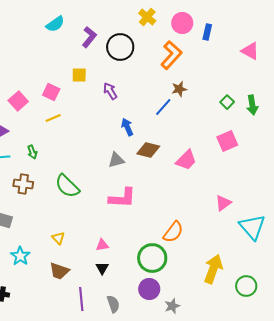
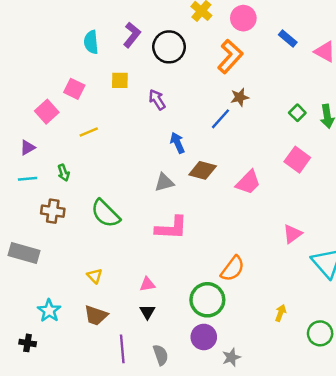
cyan semicircle: (55, 24) -> (91, 42), moved, turned 120
blue rectangle: (207, 32) -> (288, 38), moved, turned -63
pink square: (51, 92) -> (74, 89), moved
pink square: (227, 141) -> (297, 160), turned -30
cyan star: (20, 256) -> (49, 311), moved
yellow arrow: (213, 269) -> (280, 313), size x0.5

